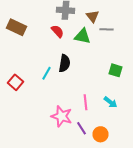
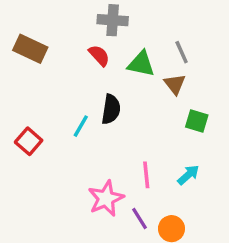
brown triangle: (92, 16) -> (175, 84), moved
gray line: (106, 29) -> (182, 52), turned 64
cyan arrow: (110, 102) -> (188, 175), turned -80
pink star: (62, 116) -> (106, 198), turned 30

